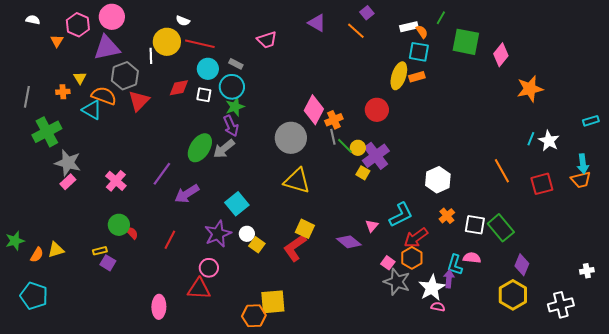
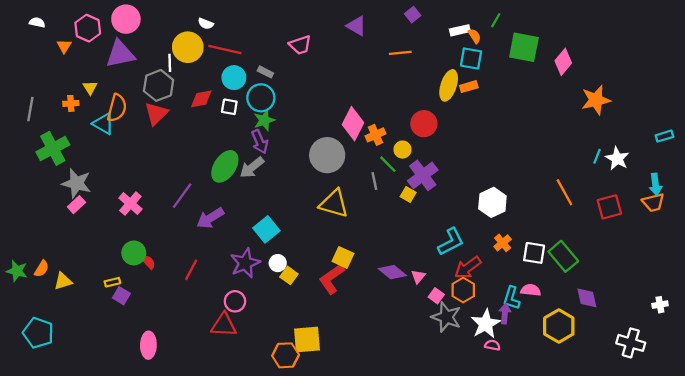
orange line: (356, 31) -> (400, 53), moved, turned -48
gray hexagon: (125, 76) -> (159, 85), moved
orange semicircle: (104, 96) -> (117, 108), turned 85
gray line: (333, 137) -> (374, 181), moved
yellow circle: (358, 148) -> (403, 150), moved
pink triangle: (372, 226) -> (418, 277), moved
green star: (15, 241) -> (17, 271), turned 30
orange semicircle: (37, 255) -> (42, 269), moved
purple diamond: (522, 265) -> (587, 298), turned -35
yellow hexagon: (513, 295) -> (559, 326), moved
white cross: (561, 305) -> (631, 343), turned 30
pink ellipse: (159, 307) -> (148, 345), moved

